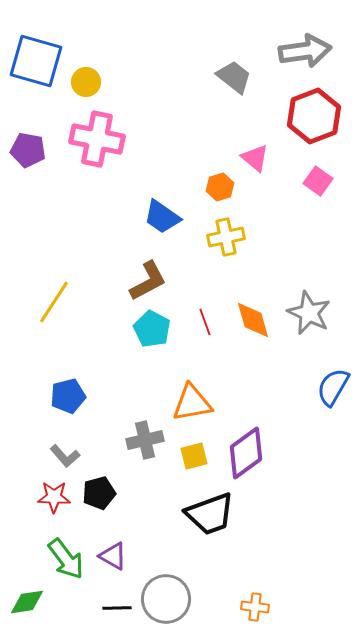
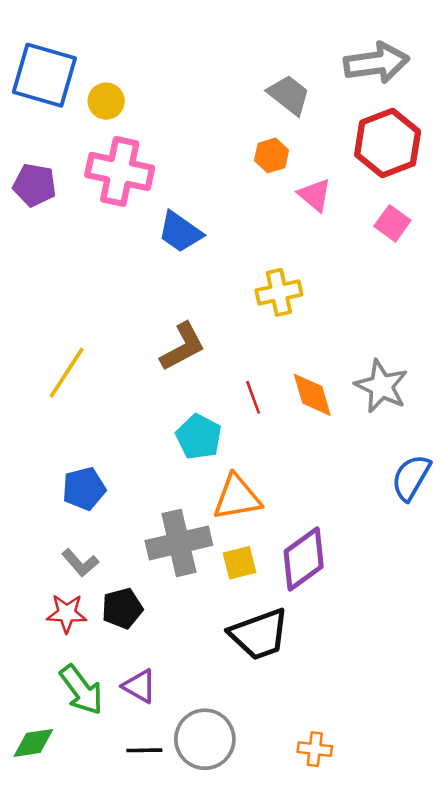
orange hexagon: (220, 187) -> (272, 155), moved
blue trapezoid: (162, 217) -> (180, 232), moved
cyan pentagon: (152, 329) -> (199, 437), moved
gray cross: (145, 440) -> (179, 543), size x1.4

